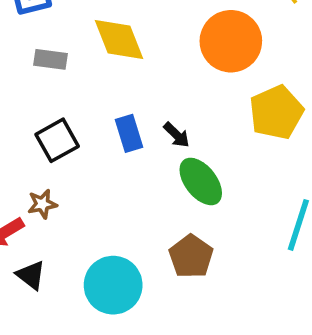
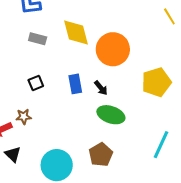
orange circle: (231, 41) -> (113, 49), moved
black square: (57, 140) -> (36, 83), size x0.7
green ellipse: (201, 181) -> (111, 115), turned -40

